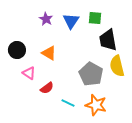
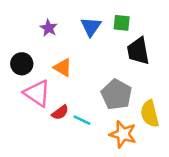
purple star: (46, 19) -> (49, 28), moved
yellow semicircle: (117, 66) -> (150, 114), moved
pink triangle: (29, 73) -> (37, 93), size x1.6
cyan line: (68, 103) -> (82, 120), moved

